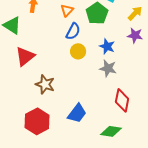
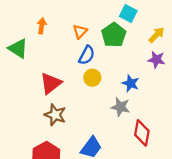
blue star: (107, 46) -> (131, 83), moved
red triangle: (25, 56) -> (51, 83), moved
gray star: (108, 68) -> (120, 107), moved

